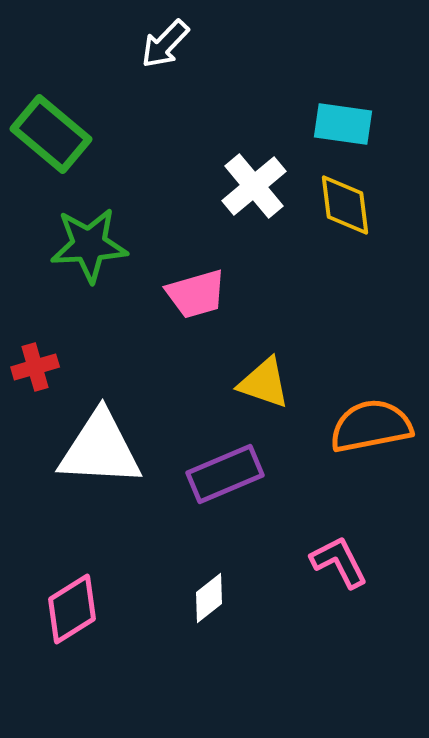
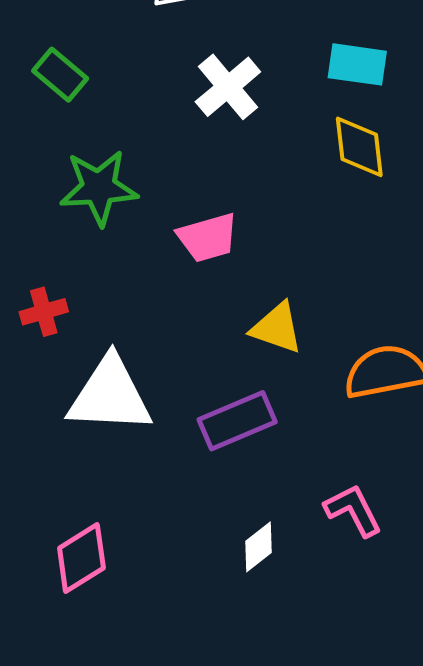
green rectangle: (51, 134) -> (60, 75), size x0.7
white cross: (254, 186) -> (228, 87), moved
white diamond: (209, 598) -> (258, 547), moved

